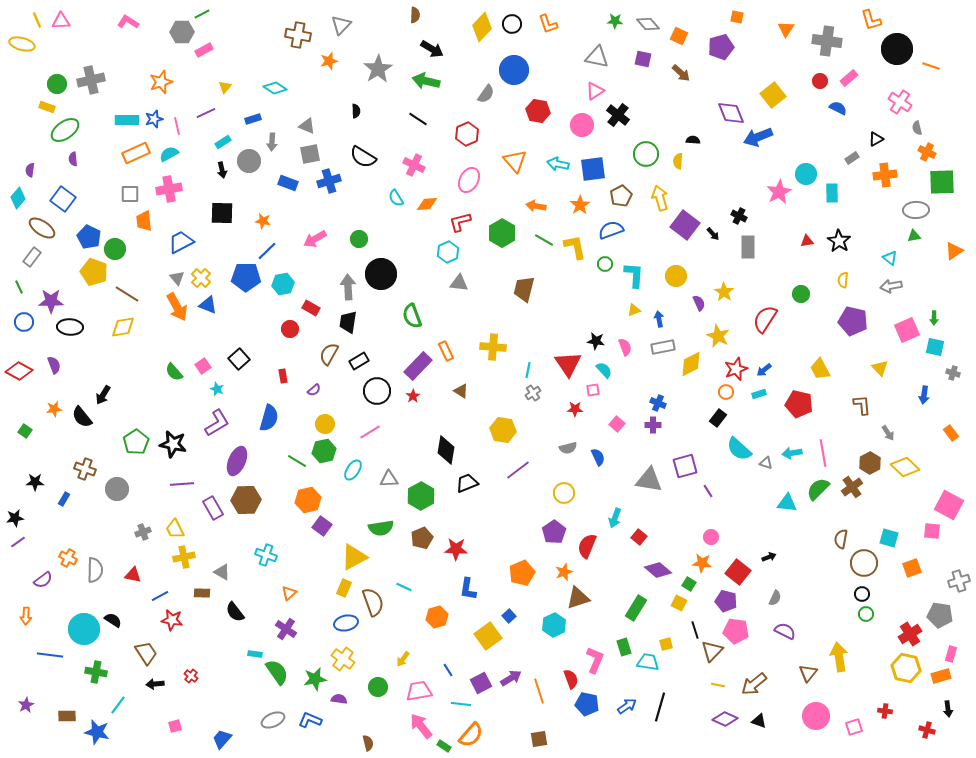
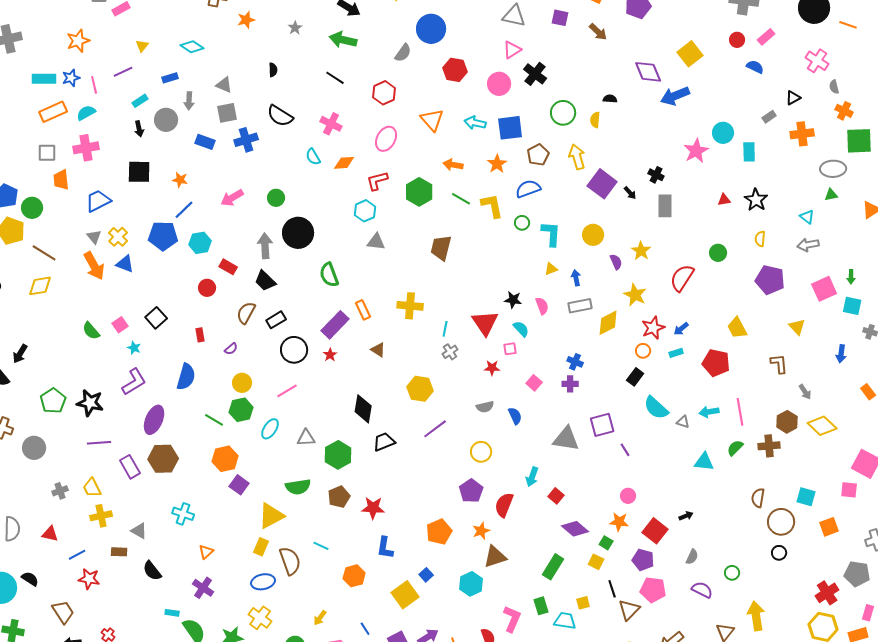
gray star: (378, 69) -> (295, 28), size x0.5
black trapezoid: (348, 322) -> (265, 281), turned -55
brown cross: (852, 487) -> (769, 446), turned 30
green semicircle: (818, 489) -> (735, 448), size x0.7
green circle: (866, 614) -> (732, 573), moved

